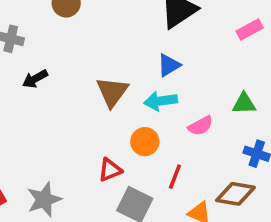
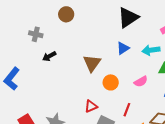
cyan arrow: (161, 101) -> (151, 50), moved
orange circle: (145, 142) -> (111, 82), moved

